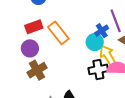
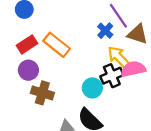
cyan circle: (95, 42) -> (92, 88), moved
brown cross: (37, 70) -> (42, 93), turned -30

